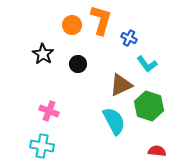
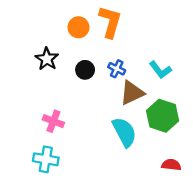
blue cross: (129, 38) -> (117, 69), moved

